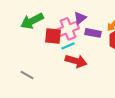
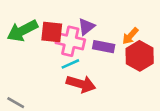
pink cross: (68, 29) -> (70, 41), turned 35
red square: (53, 36) -> (52, 32), moved

